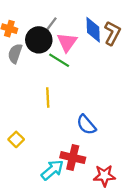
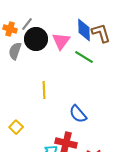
gray line: (51, 24) -> (27, 24), moved
brown L-shape: (112, 33) -> (101, 33), turned -45
green line: (59, 60) -> (84, 57), moved

